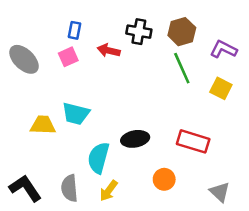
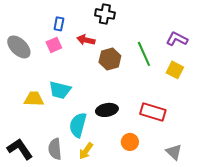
black cross: (139, 32) -> (105, 14), moved
brown hexagon: (182, 32) -> (110, 59), moved

